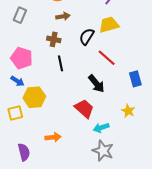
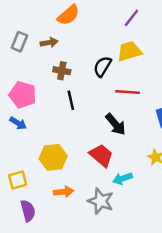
brown arrow: (63, 16) -> (49, 43), moved
red line: (107, 58) -> (128, 92), turned -36
yellow hexagon: (34, 97) -> (53, 157), moved
yellow square: (15, 113) -> (18, 180), moved
gray star: (103, 151) -> (101, 201), moved

